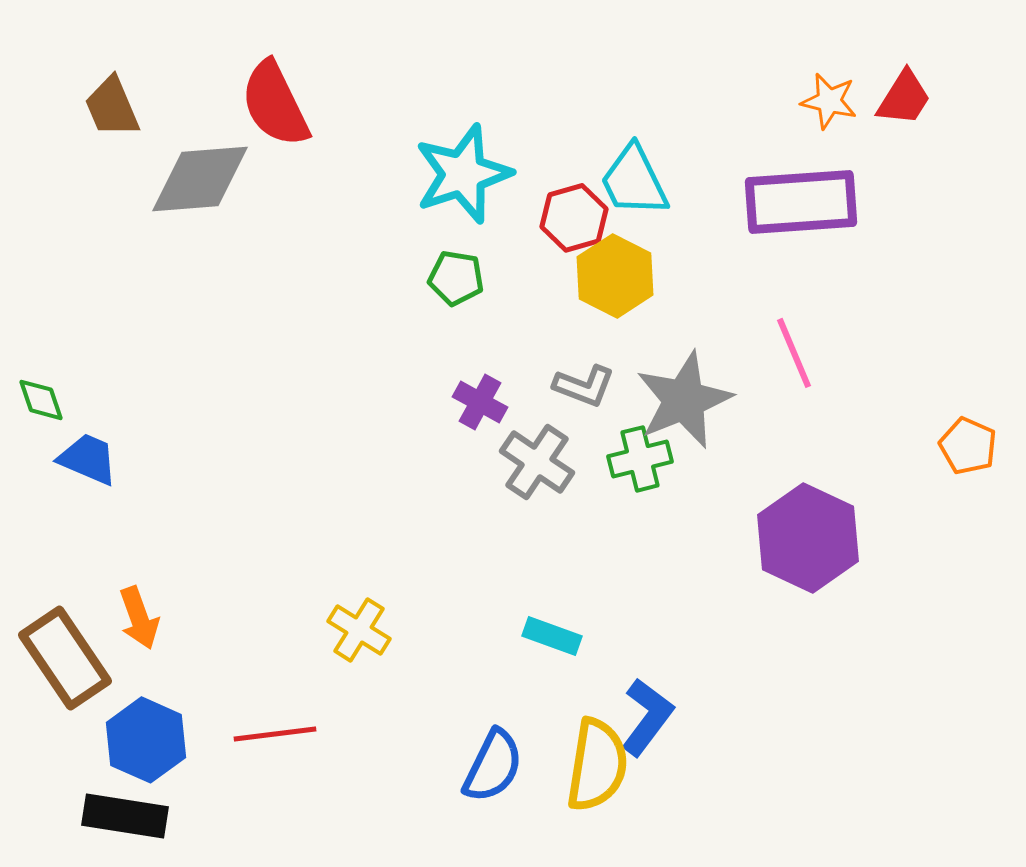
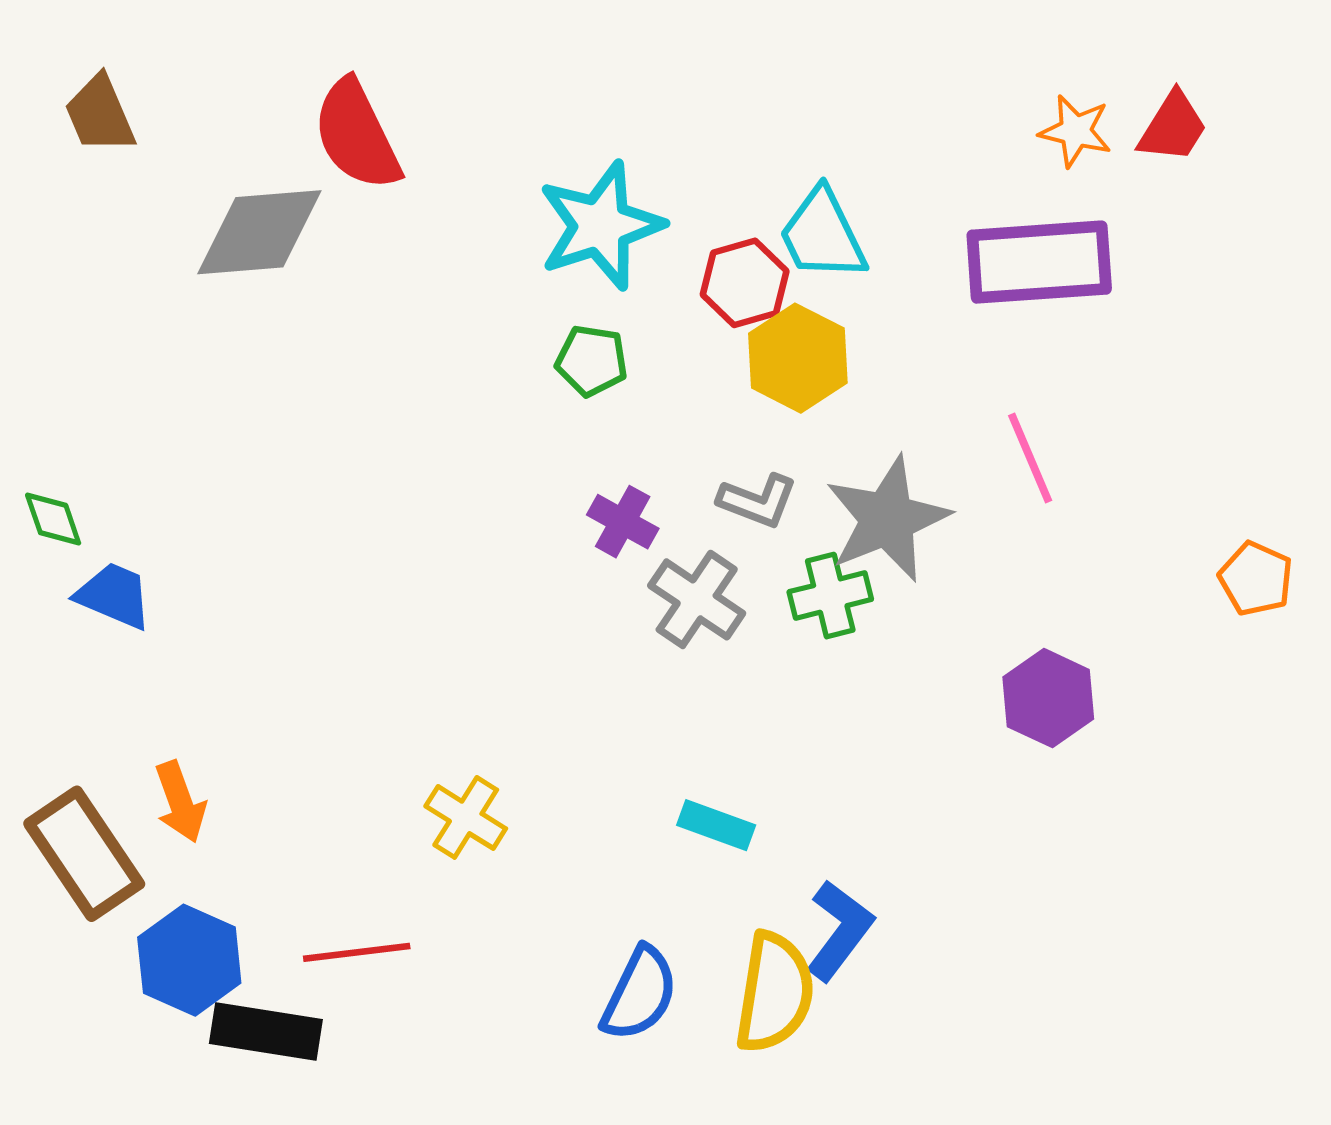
brown trapezoid: (112, 107) -> (100, 114), moved
purple hexagon: (808, 538) -> (1048, 698), size x0.7
black rectangle: (125, 816) -> (266, 1032), moved

